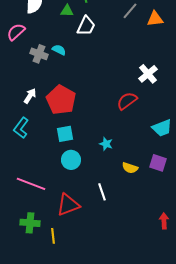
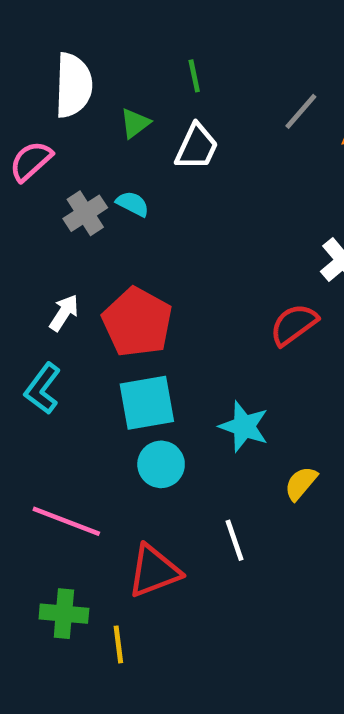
green triangle: (67, 11) -> (135, 123), moved, turned -40
gray cross: (39, 54) -> (85, 213), turned 36
cyan square: (65, 134) -> (147, 403), size x1.4
cyan star: (106, 144) -> (244, 426), size x1.5
yellow semicircle: (130, 168) -> (301, 483), turned 112

